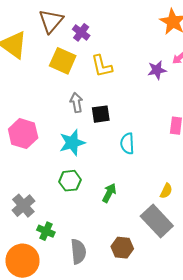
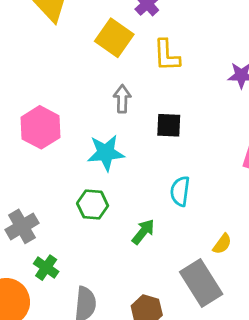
black square: (101, 114) -> (169, 125), moved
cyan semicircle: (127, 144) -> (180, 191), moved

